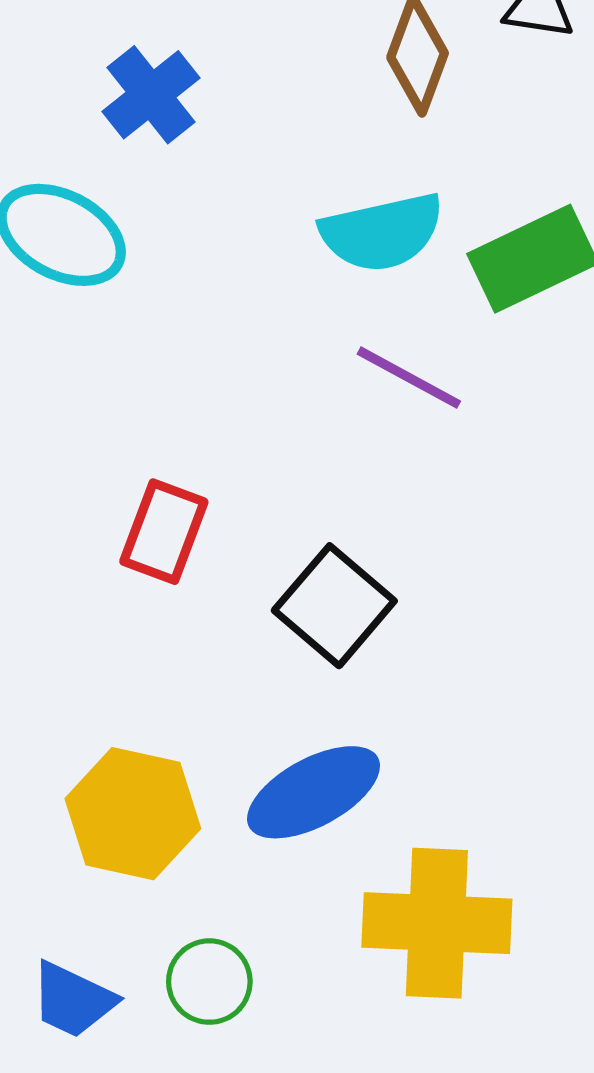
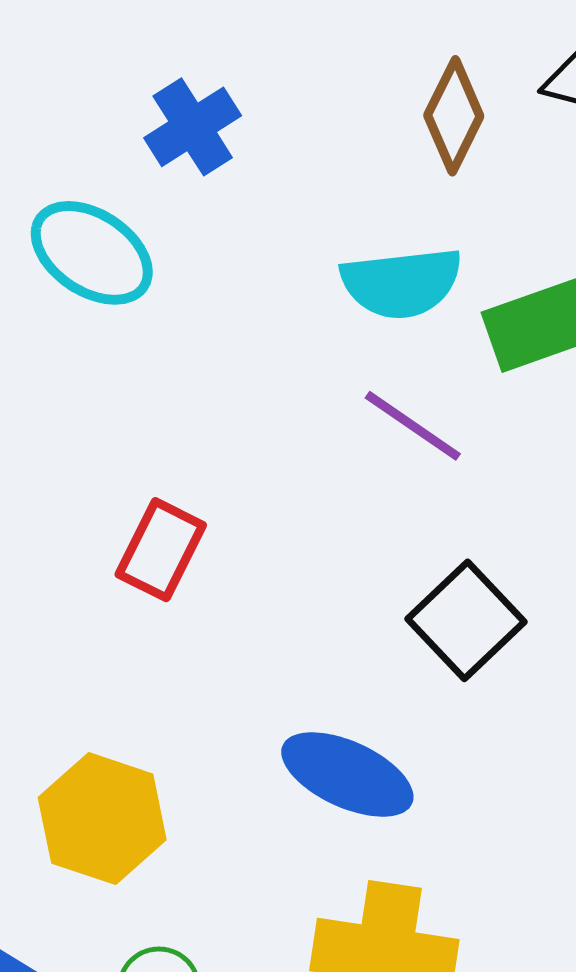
black square: (334, 606) -> (466, 620), moved
blue ellipse: (314, 792) -> (347, 774), moved, turned 47

